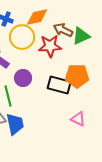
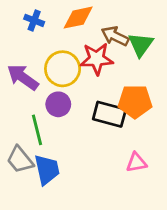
green triangle: (81, 36) -> (141, 45), turned -30
yellow circle: (22, 37) -> (63, 69), moved
pink triangle: (78, 119) -> (136, 163), turned -35

